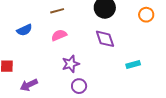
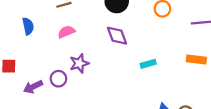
blue semicircle: (24, 30) -> (28, 26), turned -77
purple circle: (79, 86) -> (58, 79), moved

